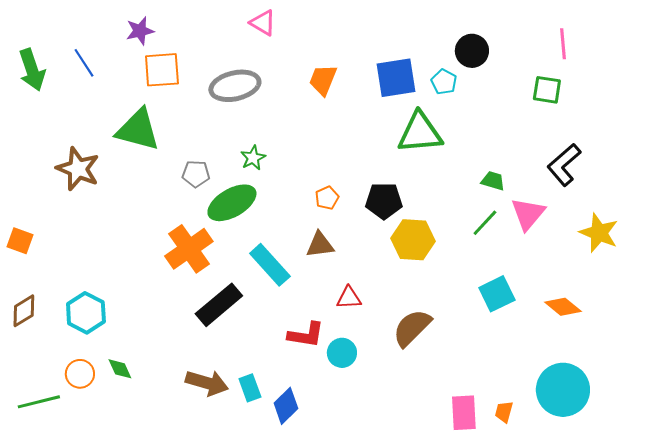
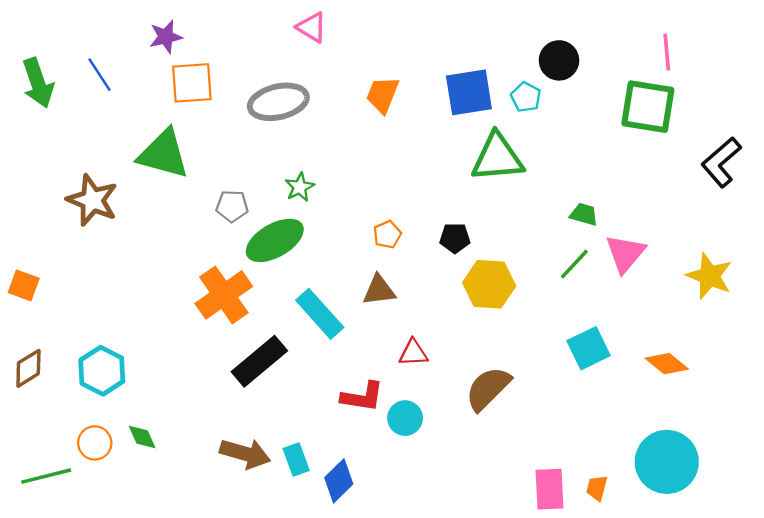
green square: (547, 90) -> (648, 107), size x1.6
black L-shape: (564, 165) -> (721, 162), moved
black pentagon: (384, 201) -> (455, 238), size x0.7

